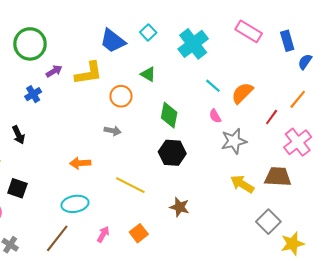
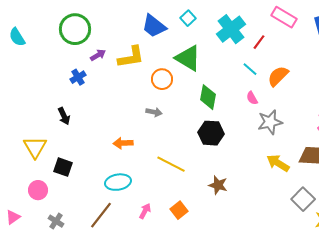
green triangle: (148, 74) -> (188, 58), size x1.8
red line: (272, 117) -> (259, 42), moved

